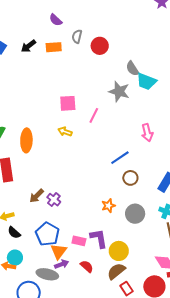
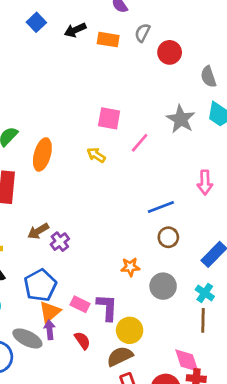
gray semicircle: (132, 68) -> (208, 77), moved
purple arrow: (62, 264) -> (50, 330), turned -88

